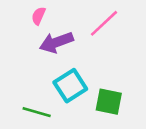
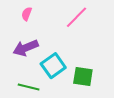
purple arrow: (56, 42) -> (26, 48), moved

